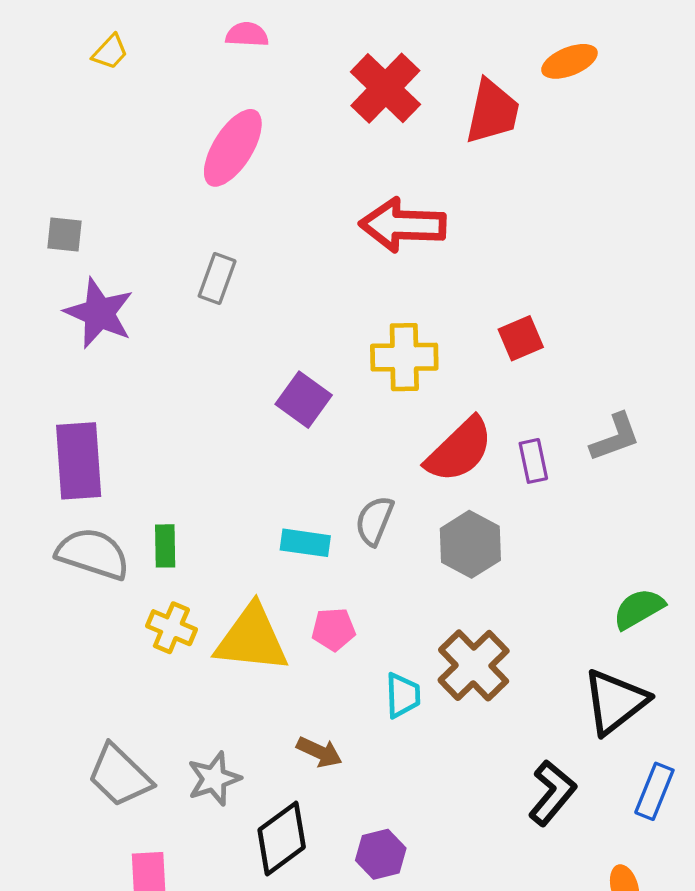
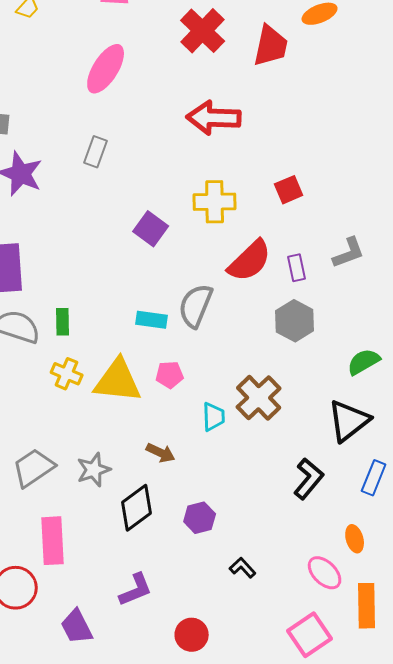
gray semicircle: (374, 521) -> (196, 306), size x1.4
gray hexagon: (470, 544) -> (295, 321), moved
gray trapezoid: (120, 776) -> (34, 468), turned 102

